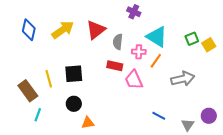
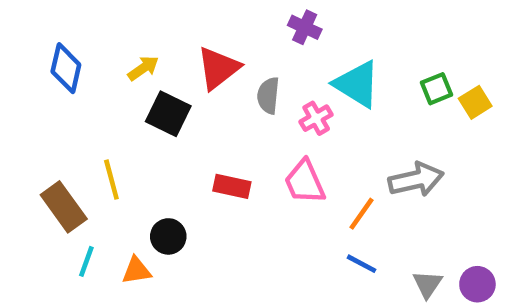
yellow arrow: (63, 30) -> (143, 68), size x0.6
pink cross: (139, 52) -> (316, 118), turned -32
orange line: (156, 61) -> (361, 214), moved
red rectangle: (115, 66) -> (232, 186), moved
black square: (74, 74) -> (168, 114), moved, turned 30
purple circle: (209, 116) -> (477, 284), moved
orange triangle: (88, 123) -> (136, 271), moved

